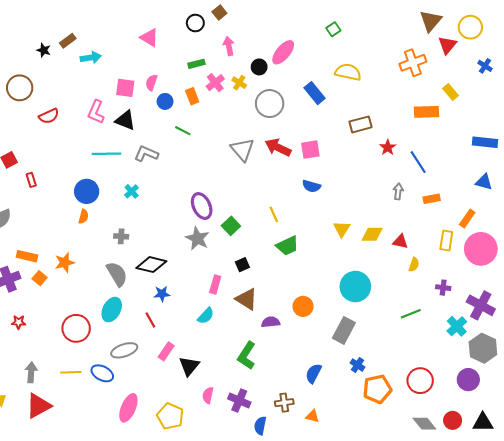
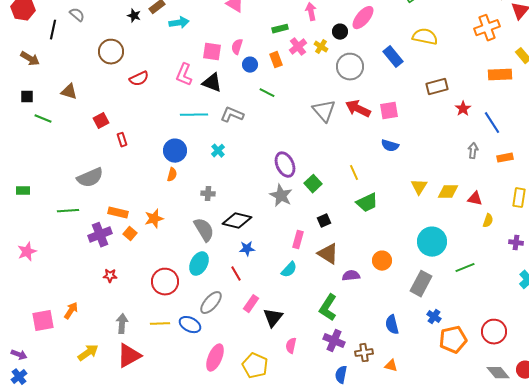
green line: (411, 314) -> (465, 268), moved
gray ellipse: (124, 350) -> (211, 303), turned -30
blue semicircle: (314, 373) -> (392, 325), turned -42
purple cross: (239, 401) -> (334, 341), moved

